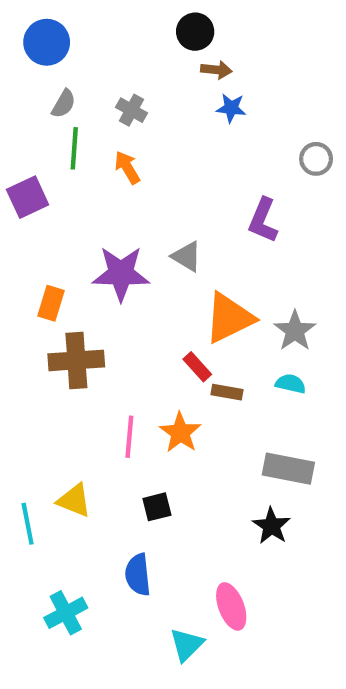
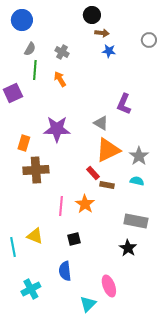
gray circle: (316, 159) -> (149, 40), moved
gray triangle: (187, 256) -> (101, 123), moved

